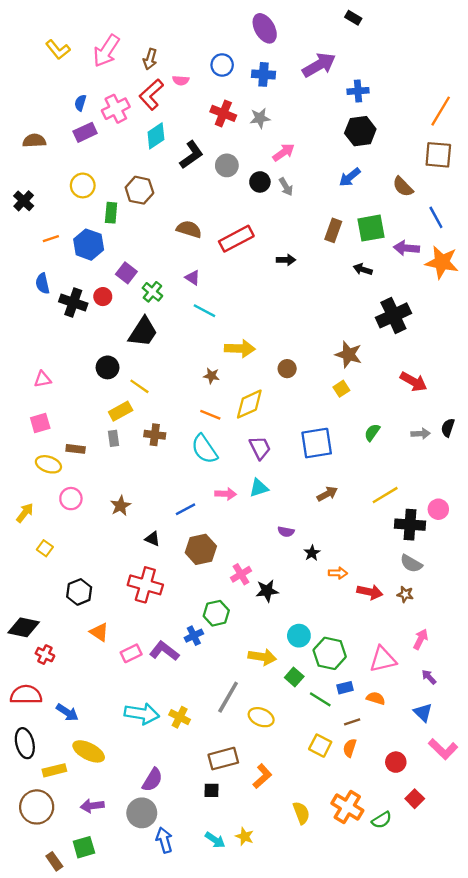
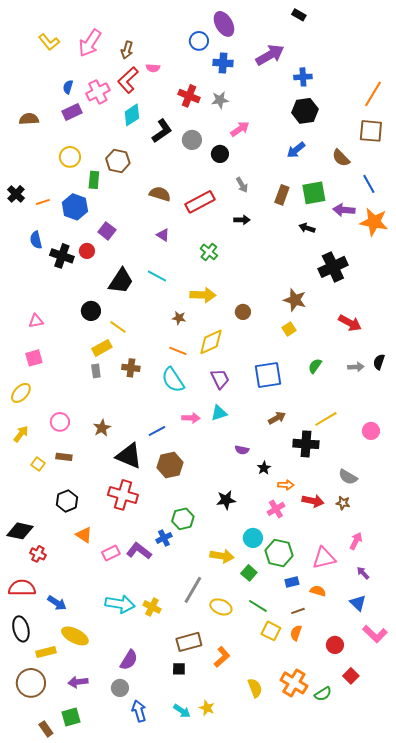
blue circle: (222, 65) -> (199, 41), moved
gray arrow: (286, 187) -> (242, 185), moved
black cross: (24, 201) -> (16, 194), moved
green cross: (152, 292) -> (209, 252), moved
cyan line: (204, 311) -> (157, 276), moved
brown rectangle: (76, 449) -> (64, 457), moved
yellow ellipse: (48, 464) -> (21, 393), moved, turned -65
black cross: (410, 525) -> (306, 444), moved
black triangle: (152, 539) -> (129, 456), size x2.0
pink cross: (241, 574) -> (276, 509), moved
green line: (320, 699) -> (258, 606), moved
gray circle: (142, 813) -> (120, 688), size x0.7

